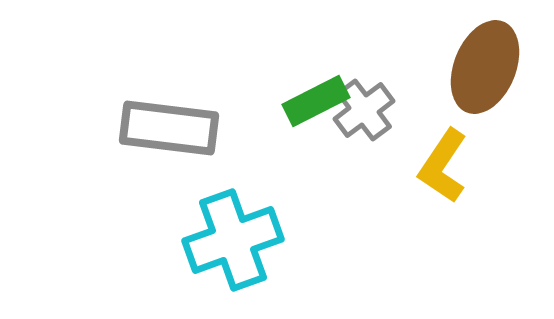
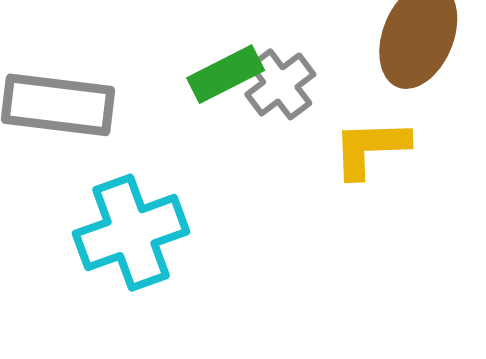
yellow L-shape: (443, 166) -> (370, 148), turned 54

